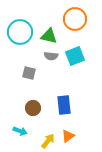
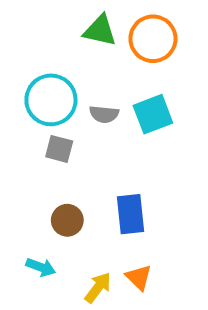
cyan circle: (20, 32) -> (51, 100), moved
green triangle: (49, 36) -> (100, 31), moved
orange triangle: (68, 136) -> (139, 277), turned -40

